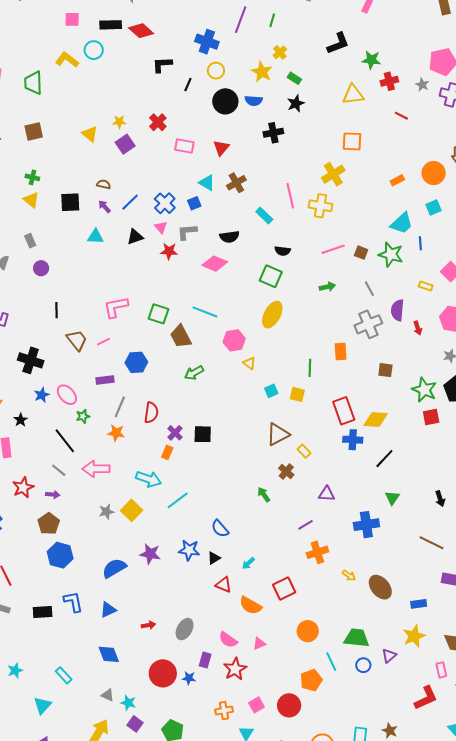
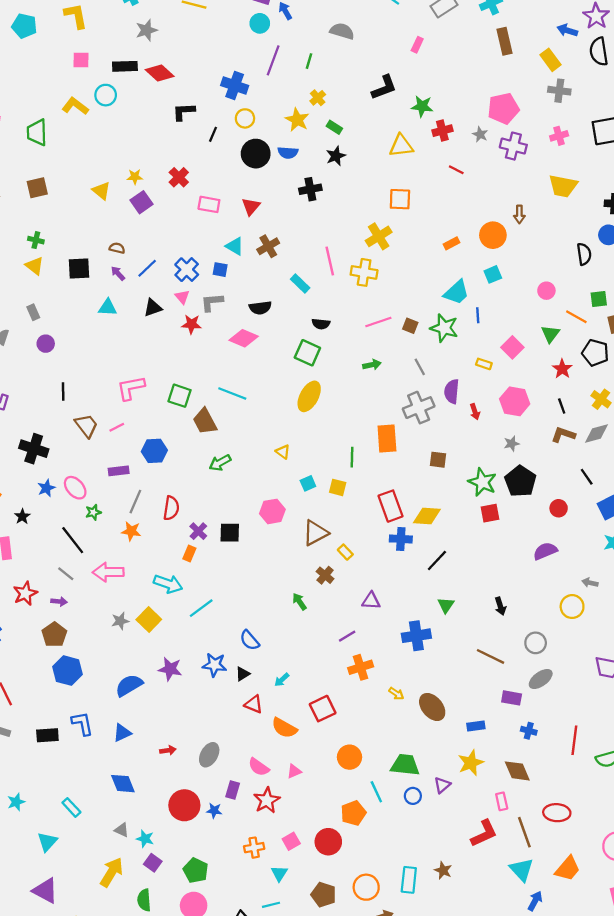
blue square: (194, 203) -> (220, 270), turned 32
pink hexagon: (234, 340) -> (272, 511), moved
orange rectangle: (341, 351) -> (387, 438), size x1.4

